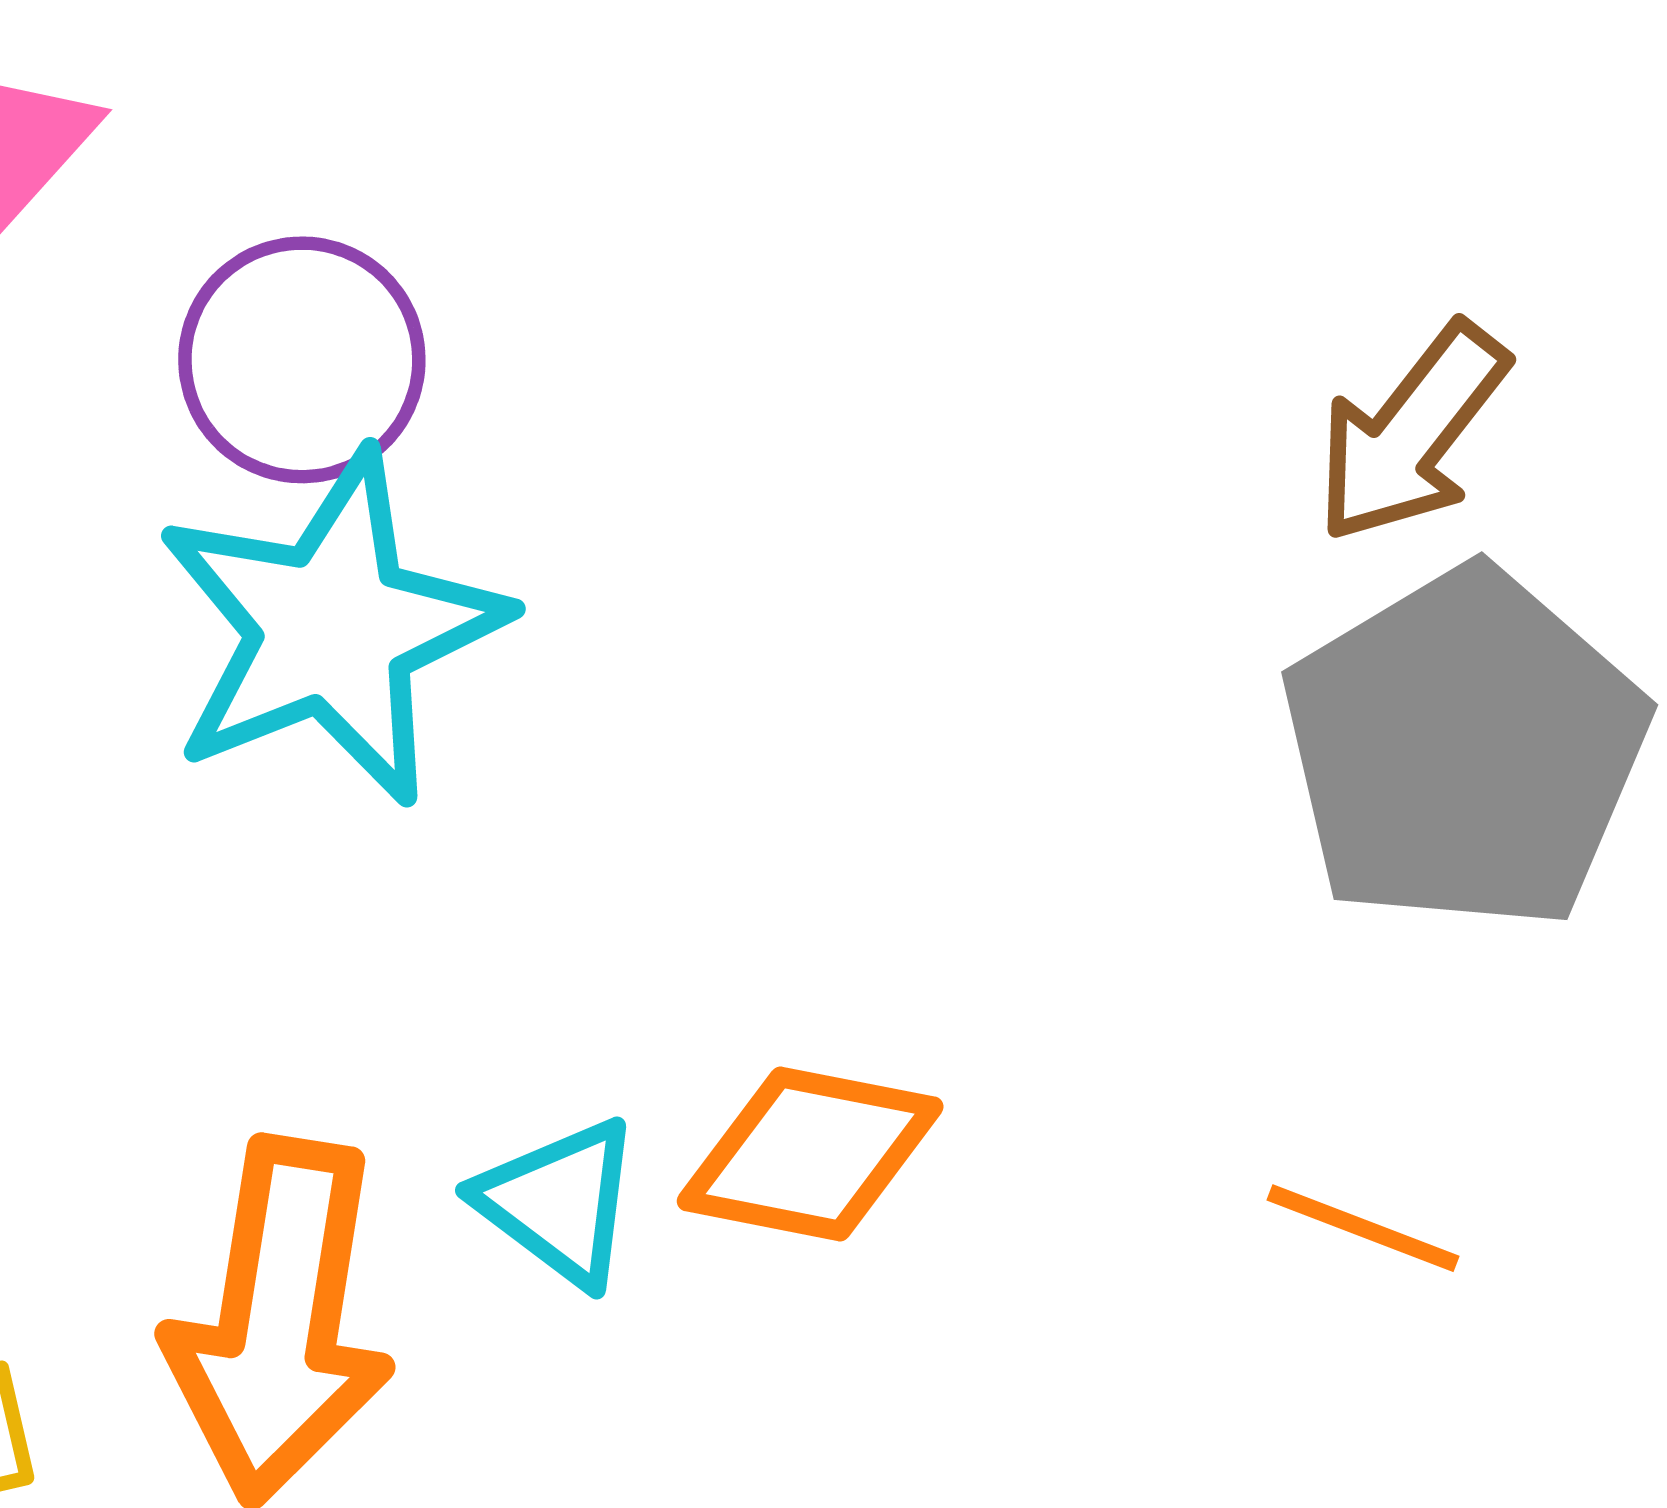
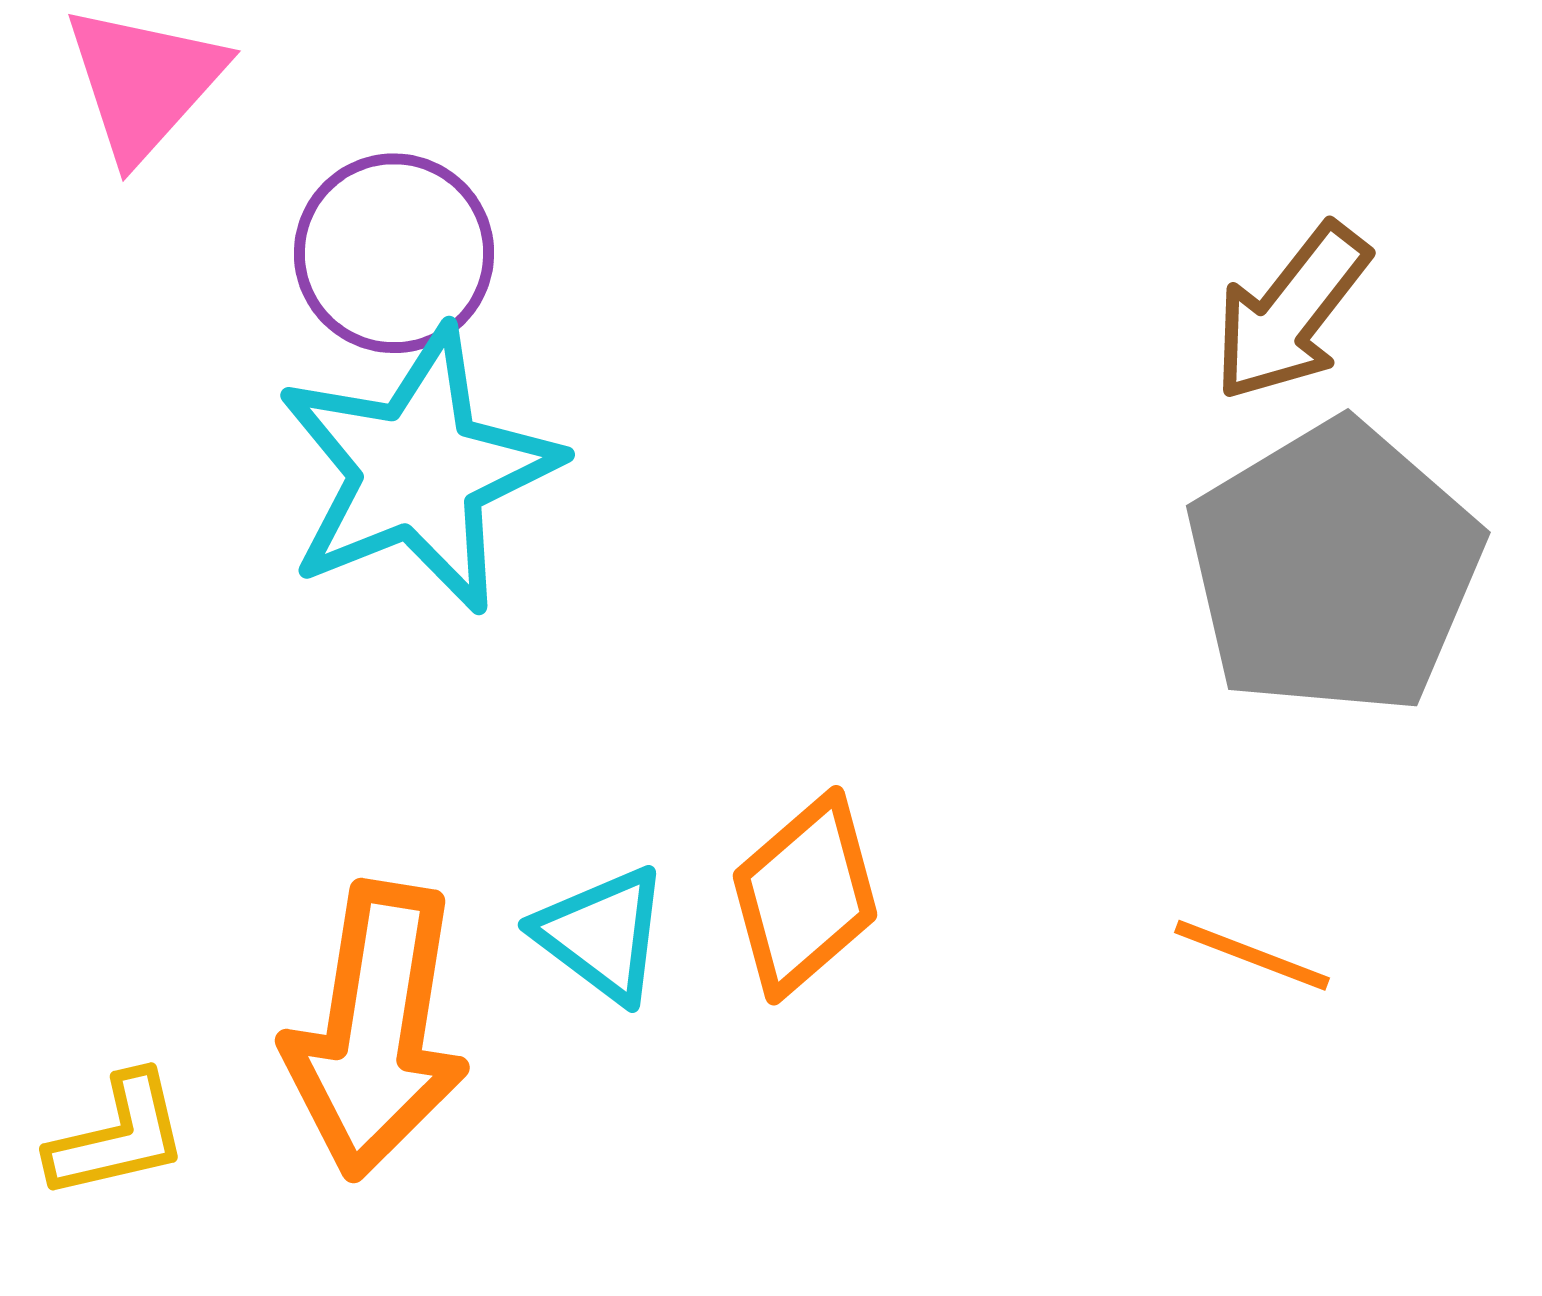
orange diamond: (810, 1154) -> (805, 895), turned -52

